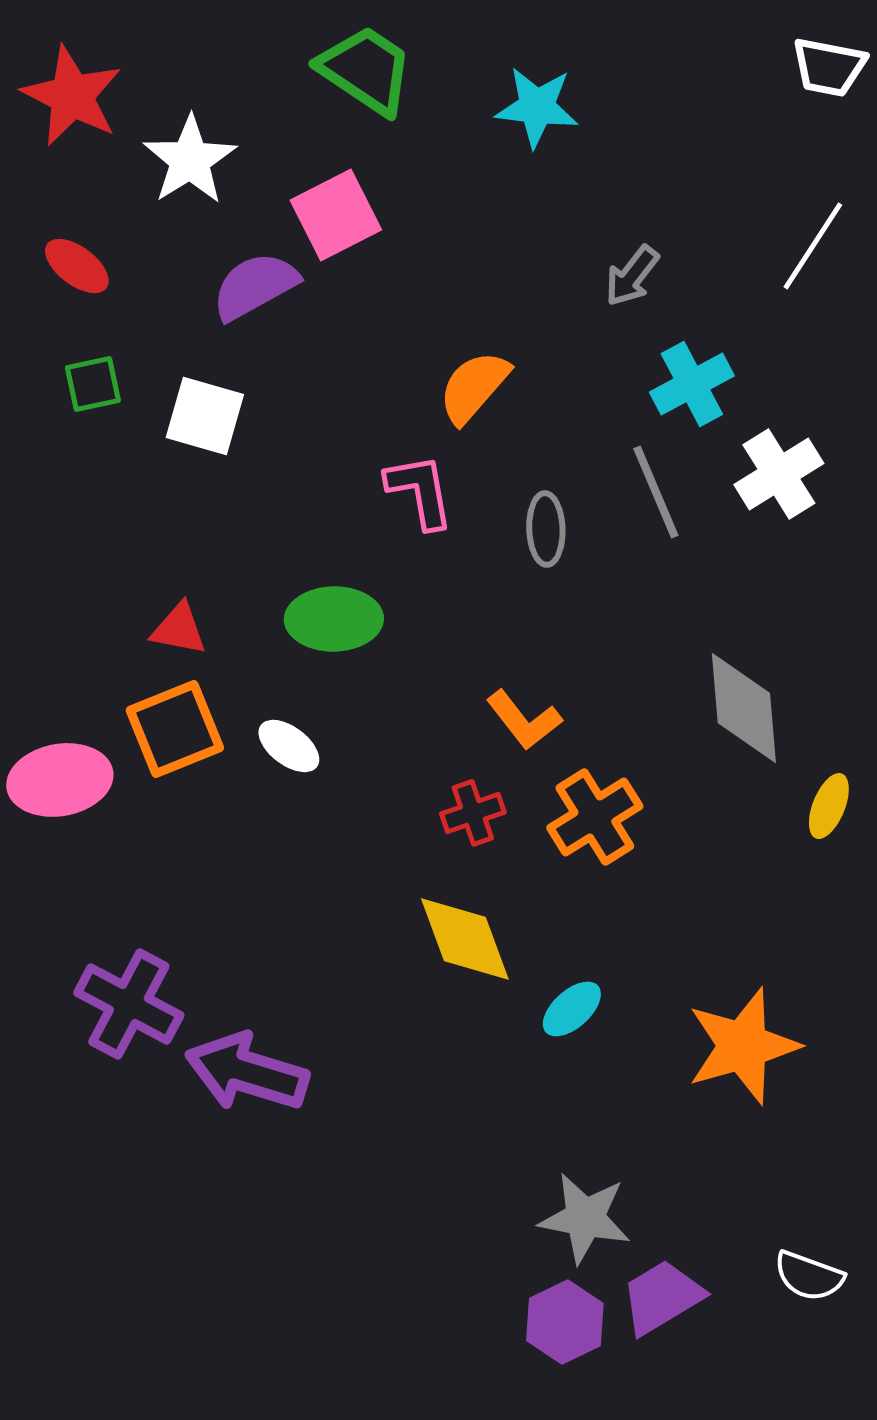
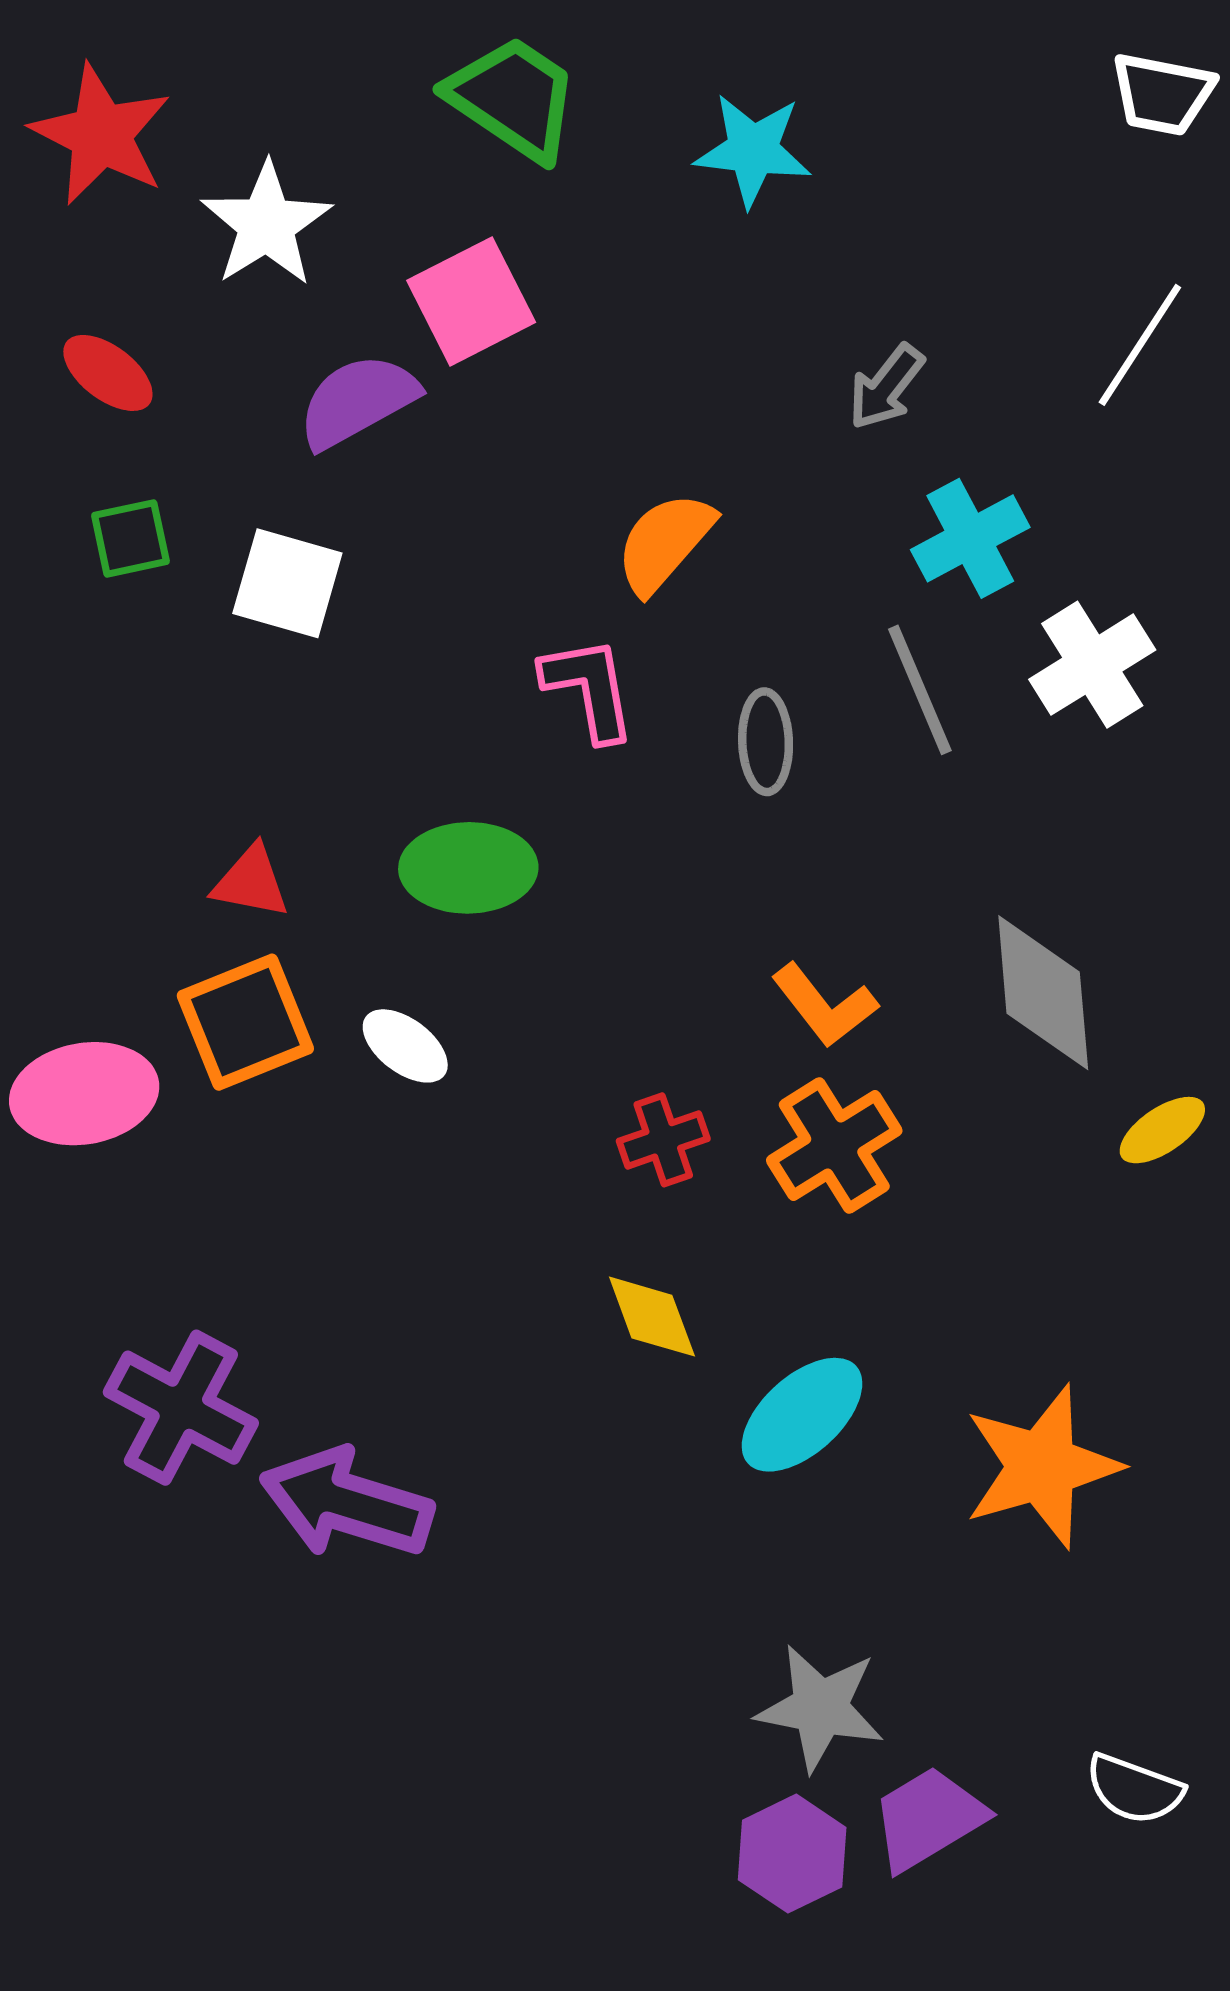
orange L-shape: (524, 720) -> (824, 1005), moved
yellow ellipse: (829, 806) -> (1162, 1130), turned 34
yellow diamond: (465, 939) -> (652, 1317), size x0.7
cyan ellipse: (572, 1009) -> (802, 1415), size x1.5

